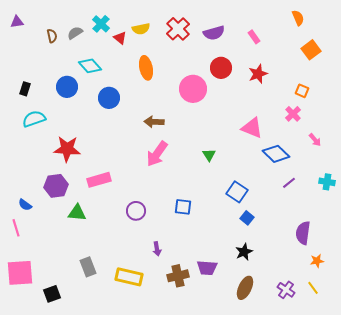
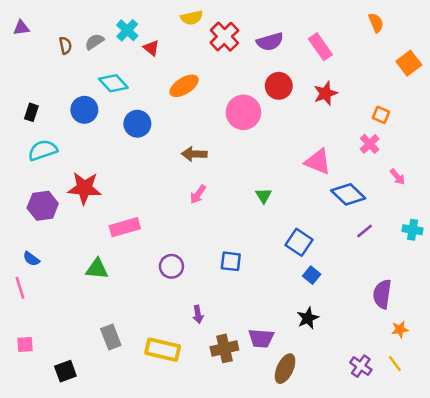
yellow semicircle: (141, 29) -> (192, 18), moved
pink rectangle: (254, 37) -> (320, 47), size x1.5
orange square: (311, 50) -> (409, 63), moved
orange ellipse: (146, 68) -> (184, 86), turned 70
pink arrow: (157, 154) -> (198, 194), size x0.6
purple hexagon: (56, 186) -> (43, 206), moved
pink square: (20, 273) -> (25, 345), size x0.5
brown ellipse: (245, 288) -> (285, 369), moved

